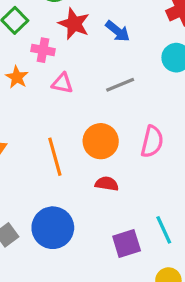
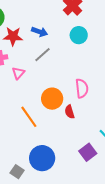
pink triangle: (62, 83) -> (18, 73), turned -40
gray line: (120, 85) -> (42, 55), moved
red semicircle: (107, 184) -> (70, 112), moved, turned -96

